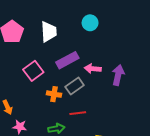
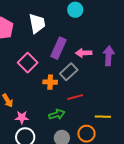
purple rectangle: (67, 60) -> (59, 48), turned -30

